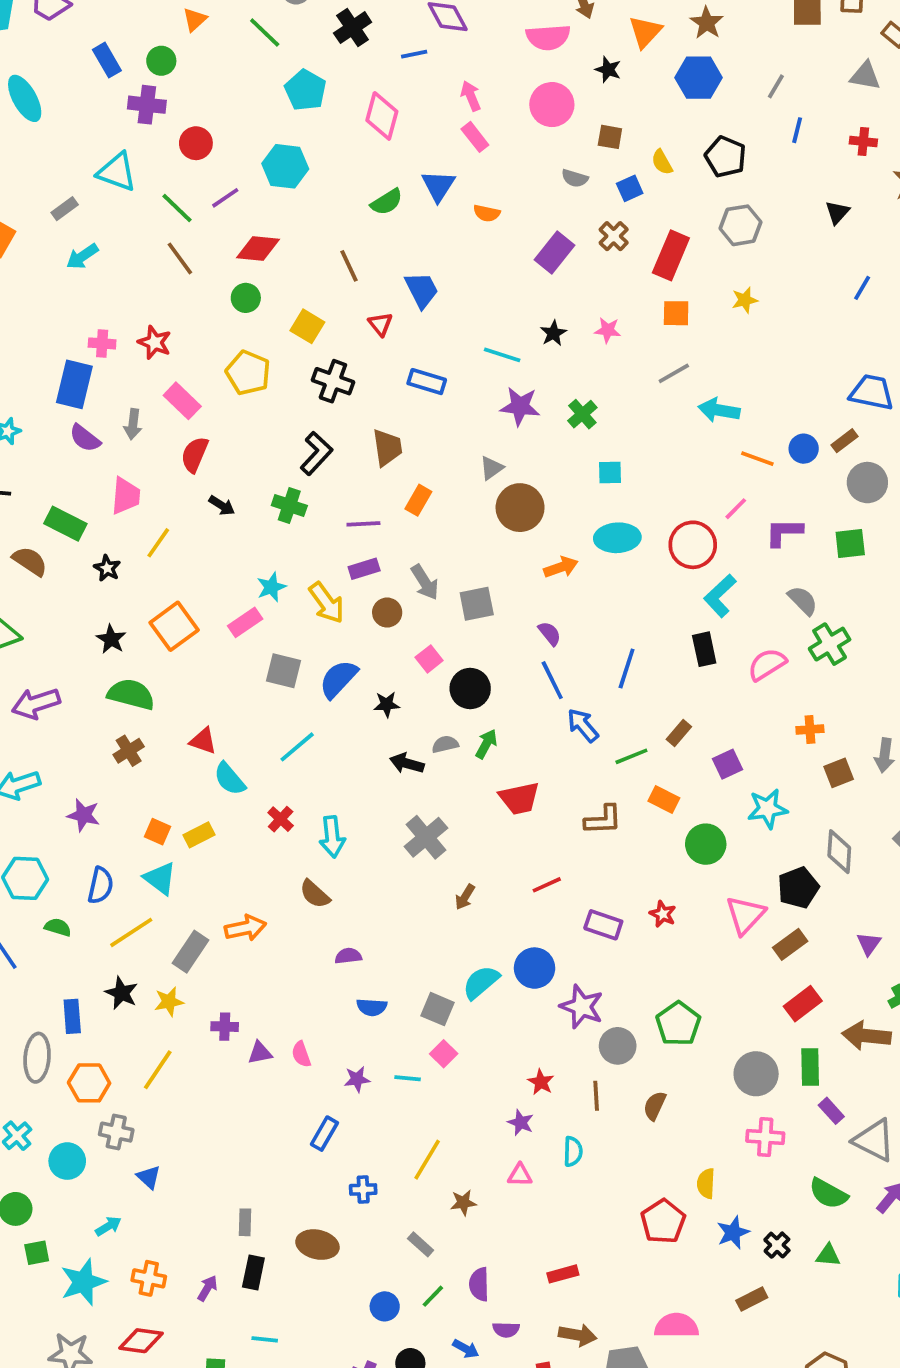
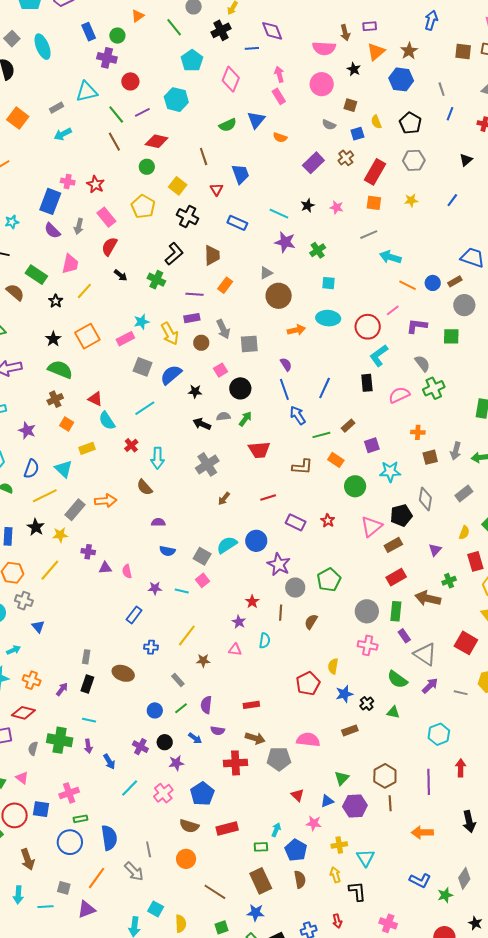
gray line: (776, 86) -> (442, 89), turned -56
cyan triangle: (117, 172) -> (87, 92), turned -40
blue line: (862, 288) -> (452, 200), moved
orange square: (158, 832) -> (67, 424), moved

